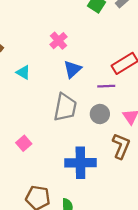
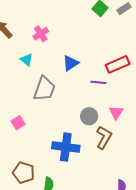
pink cross: (59, 41) -> (41, 34), moved
gray trapezoid: (65, 107) -> (44, 89), moved
gray circle: (100, 114) -> (89, 116), moved

